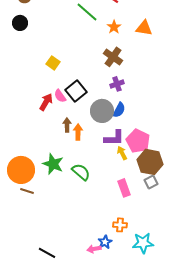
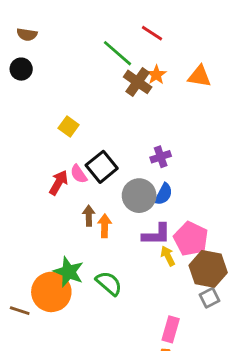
brown cross: (113, 57) -> (138, 82), moved
orange circle: (21, 170) -> (51, 292), moved
pink rectangle: (124, 188) -> (171, 329), moved, turned 36
brown line: (27, 191) -> (20, 311), moved

